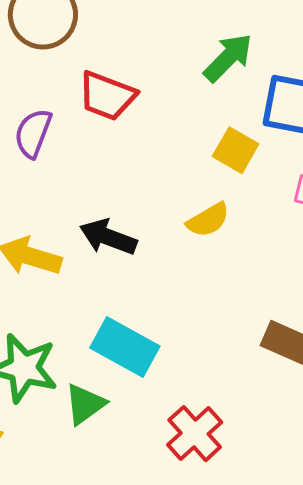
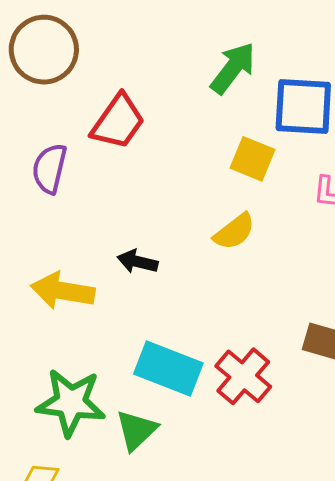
red trapezoid: (107, 96) -> (118, 122), turned -68
black arrow: (108, 237) -> (137, 262), size x0.7
red cross: (195, 434) -> (243, 376), moved

